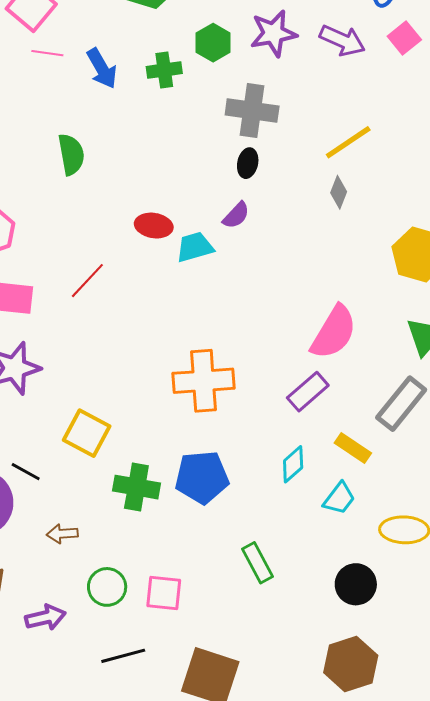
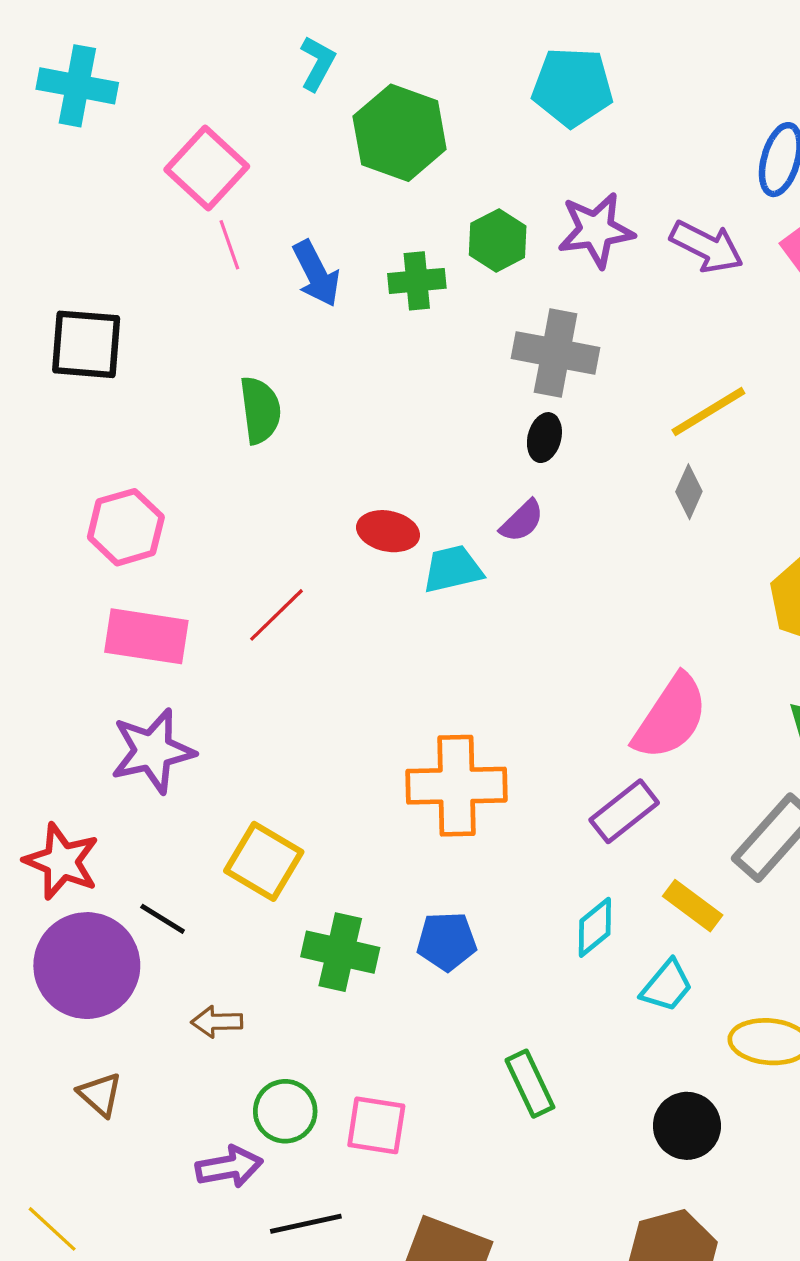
pink line: (47, 53) -> (229, 245), turned 60
blue pentagon: (202, 477) -> (447, 941), size x0.7
purple arrow: (45, 617) -> (229, 1167), moved

